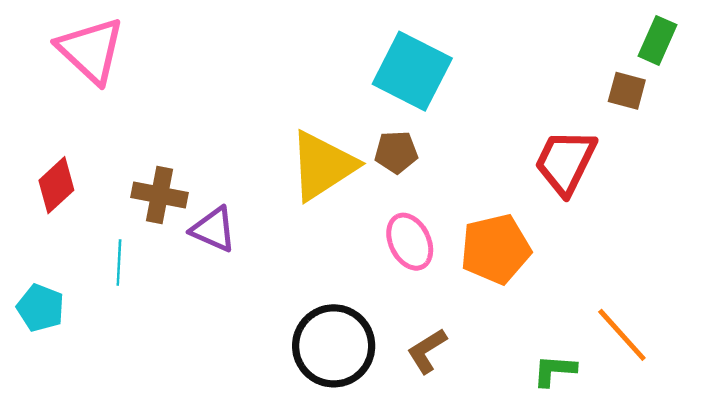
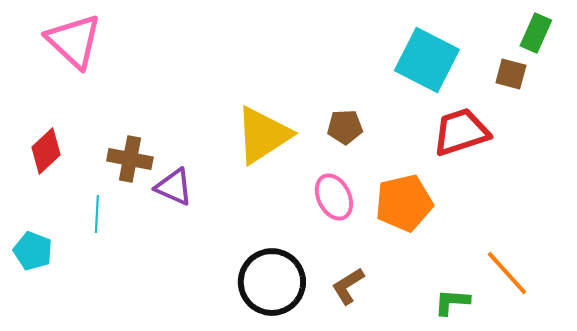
cyan square: (412, 71) -> (427, 60), moved
brown pentagon: (396, 152) -> (345, 127), moved
red trapezoid: (566, 162) -> (461, 132), turned 46

